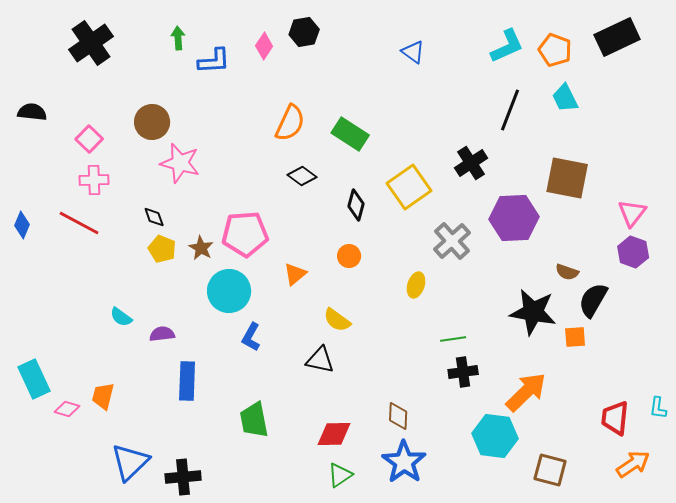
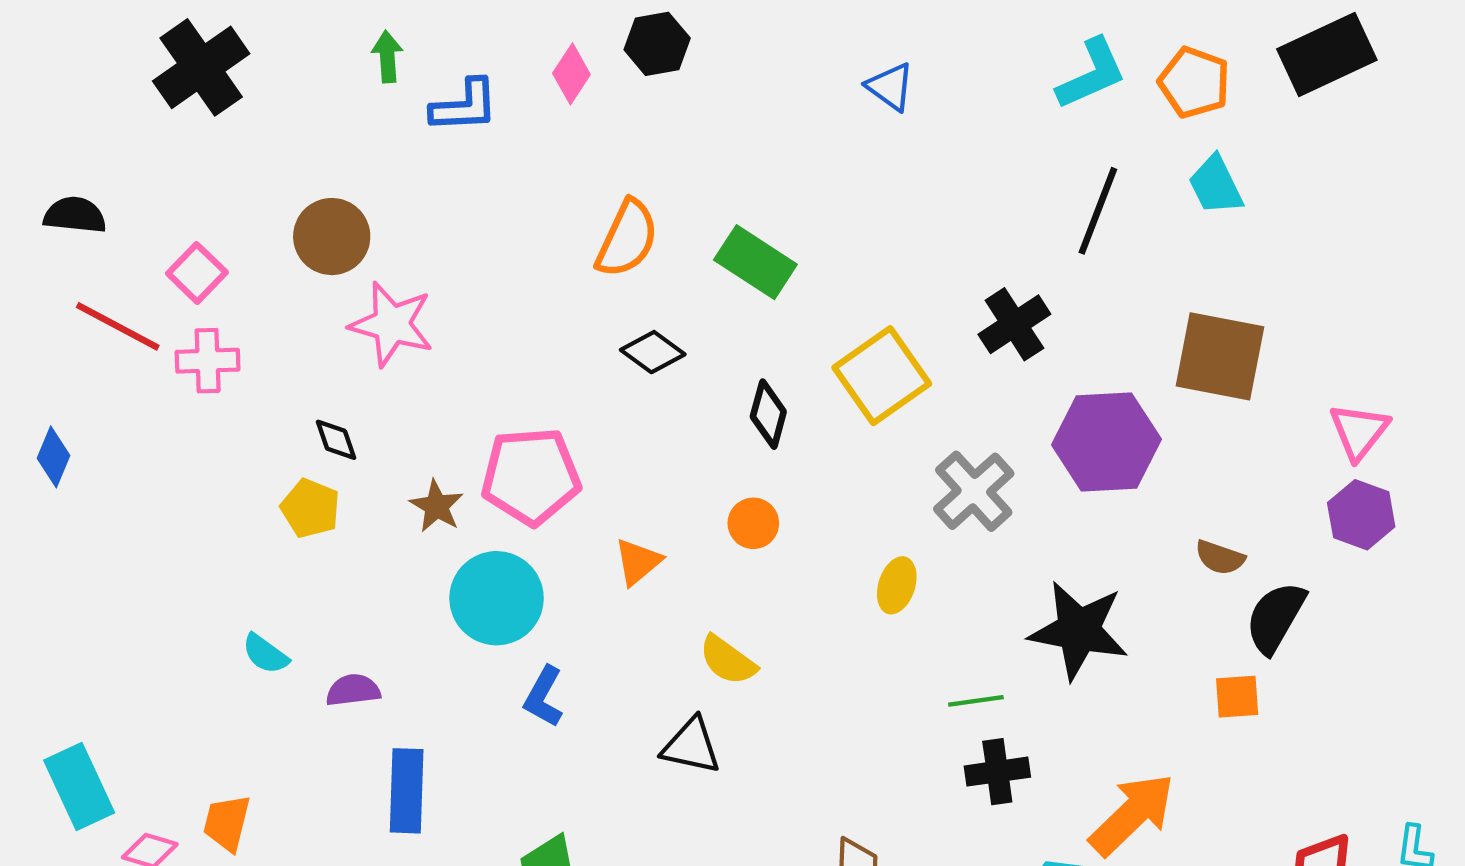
red line: (79, 223) -> (118, 326), moved
yellow pentagon: (162, 249) -> (310, 508), moved
black star: (533, 312) -> (1079, 630), moved

